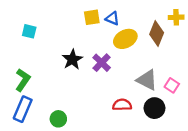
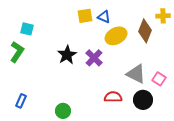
green L-shape: (23, 80) -> (17, 52), moved
blue rectangle: (23, 109) -> (21, 101), size x0.6
green circle: (58, 119) -> (63, 111), moved

